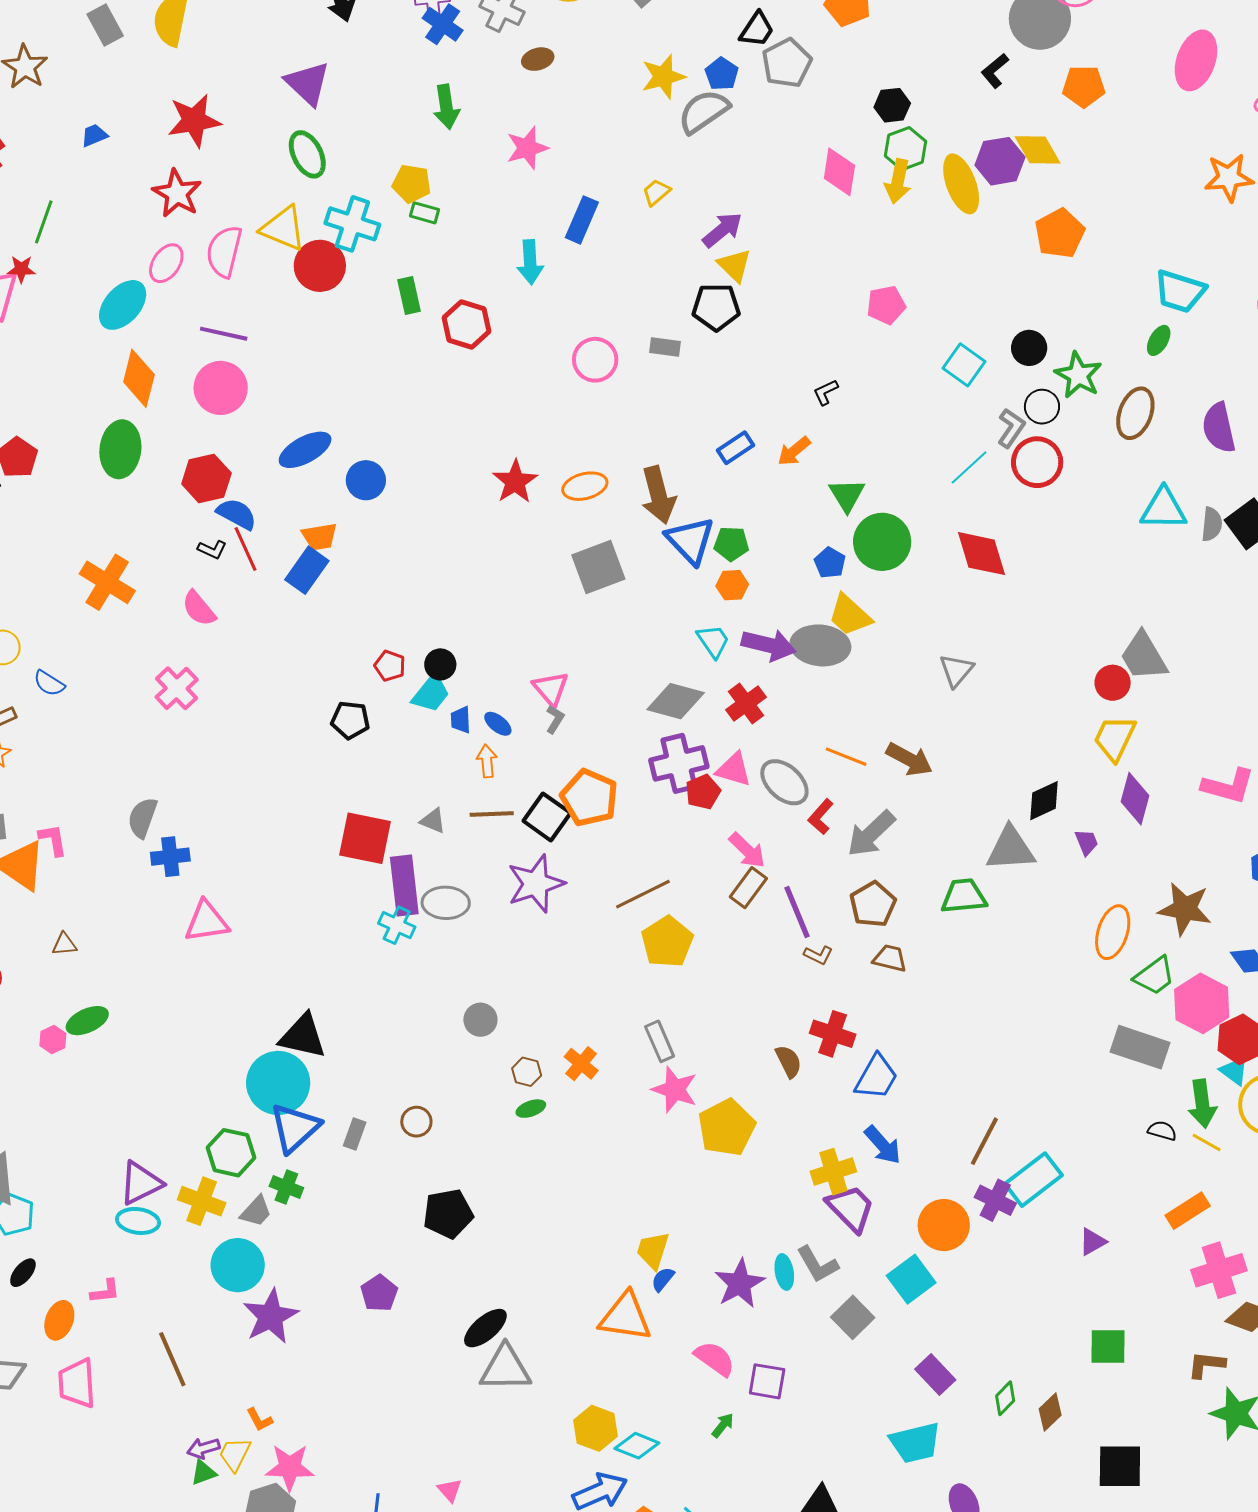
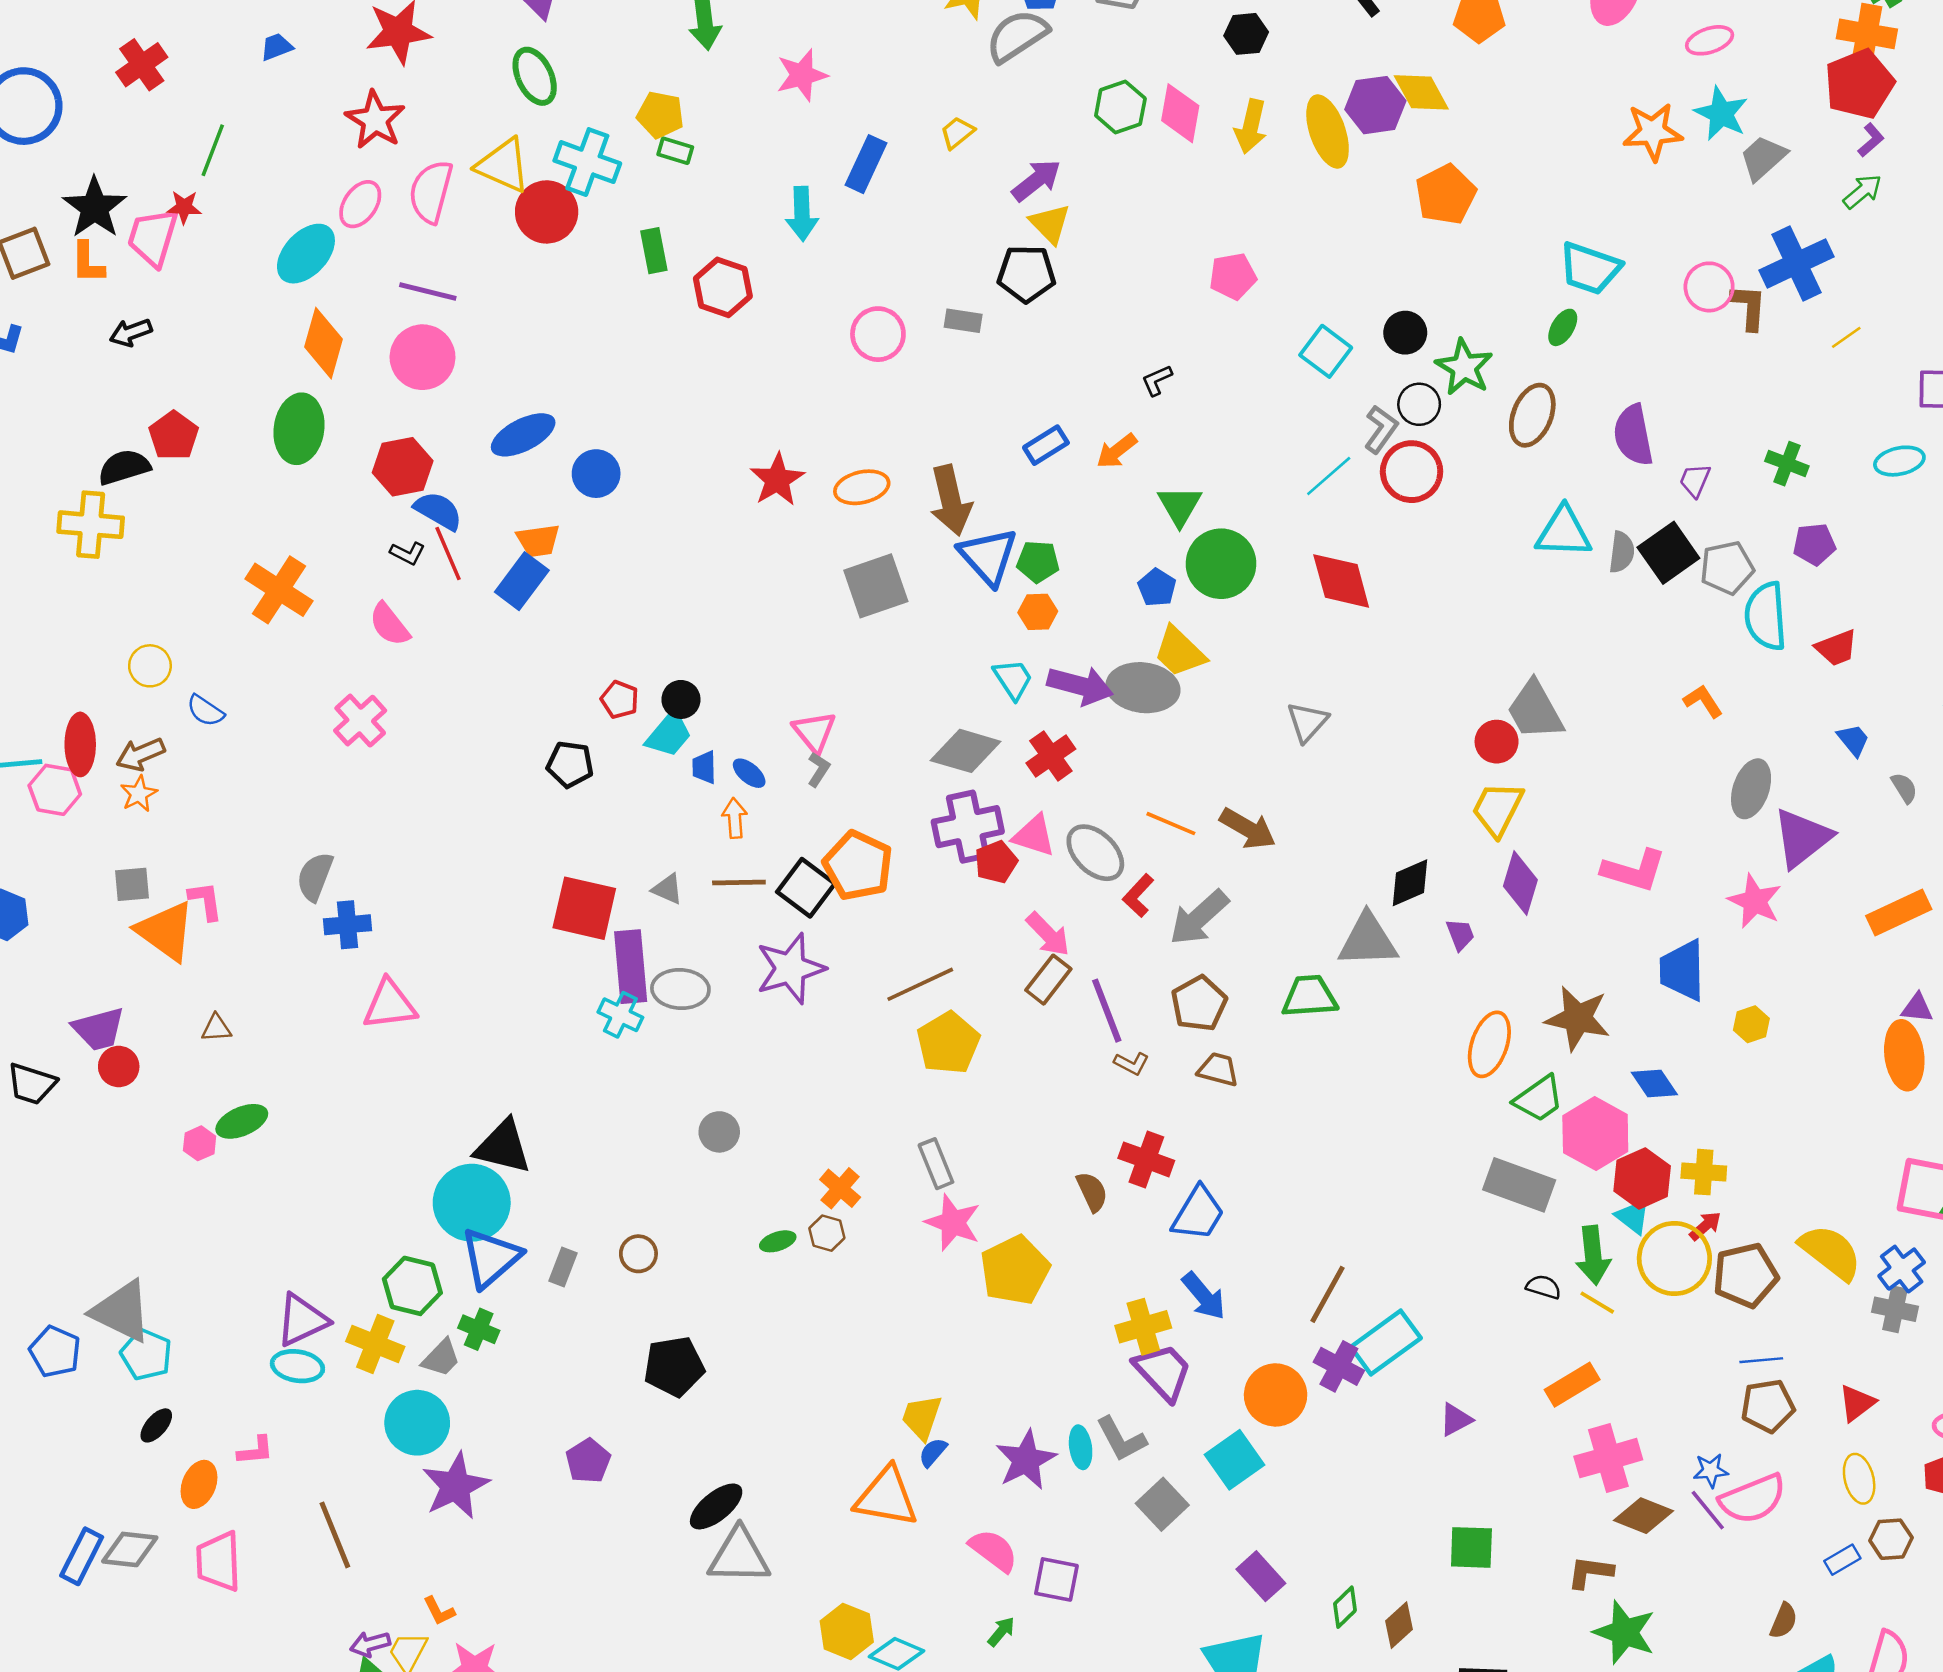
green hexagon: (906, 149) -> (1120, 107), moved
brown hexagon: (527, 1072) -> (827, 1233), moved

